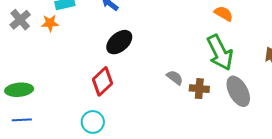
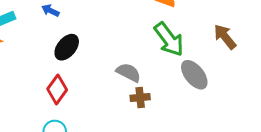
gray semicircle: (175, 78) -> (128, 72), size x1.4
brown cross: (199, 89) -> (140, 98), moved

